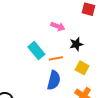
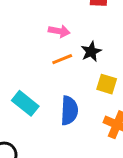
cyan rectangle: (36, 51) -> (25, 103), moved
orange line: (56, 58) -> (62, 59), moved

